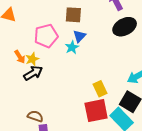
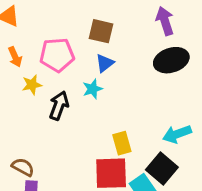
cyan star: (72, 47) -> (93, 89), moved
orange arrow: (20, 57) -> (15, 57), moved
black arrow: (33, 73) -> (59, 106), moved, turned -48

